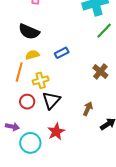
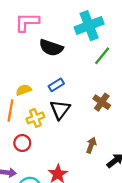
black semicircle: (29, 32) -> (51, 48), moved
black triangle: (51, 100) -> (60, 110), moved

